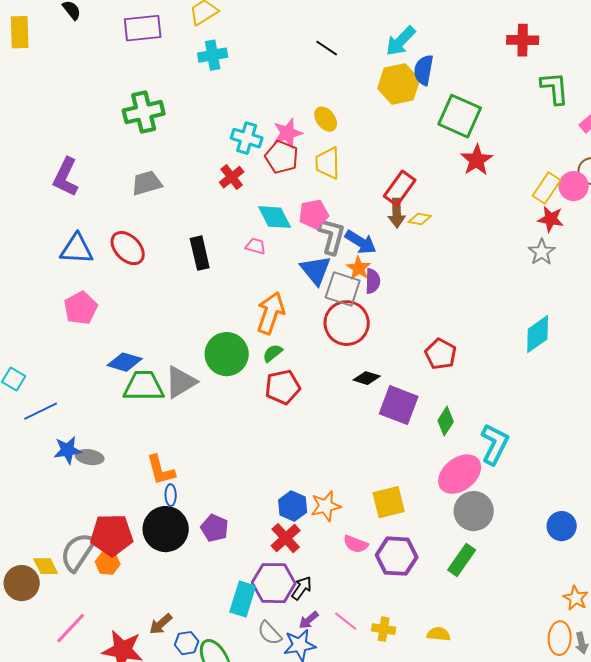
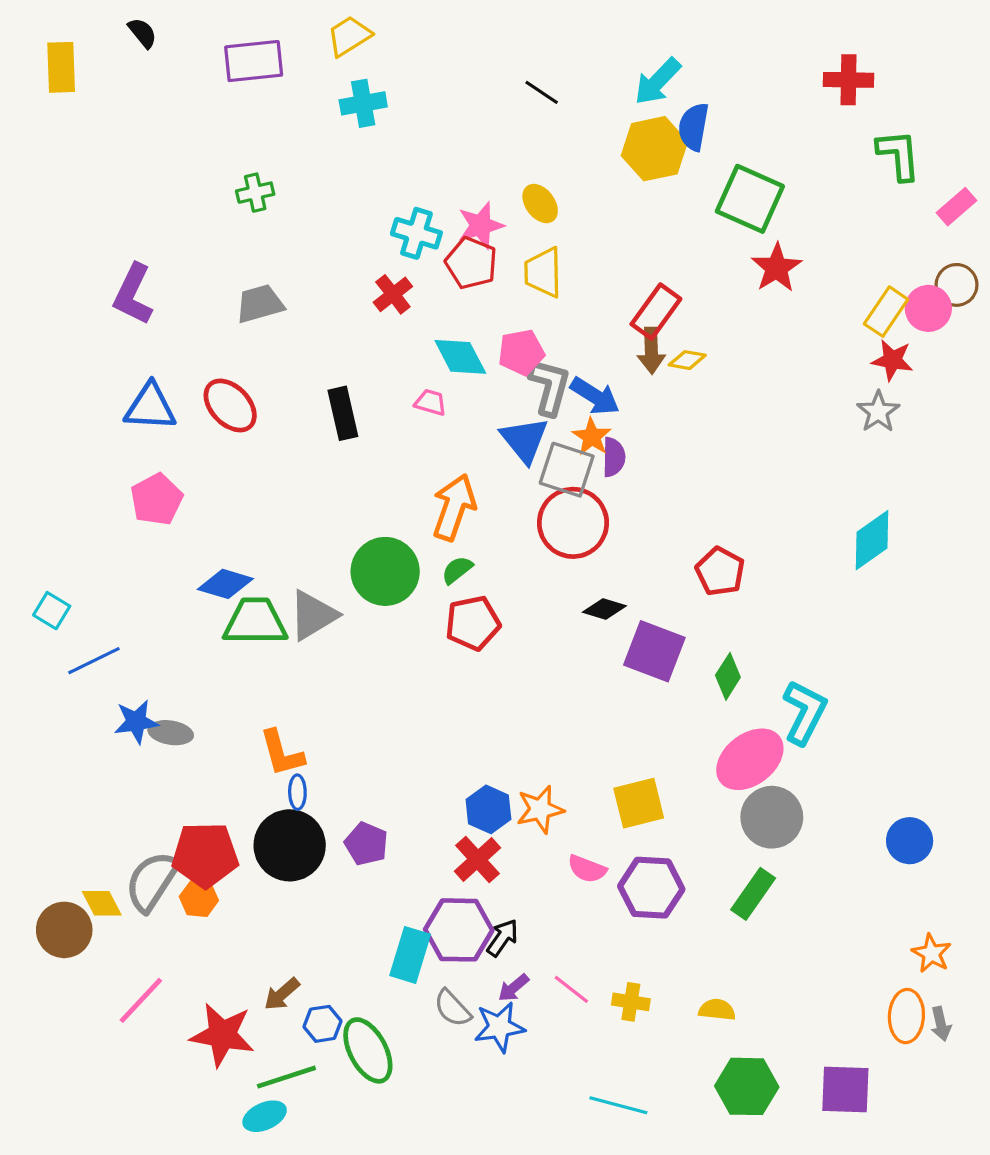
green cross: (144, 112) -> (255, 193), size x0.6

